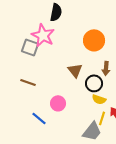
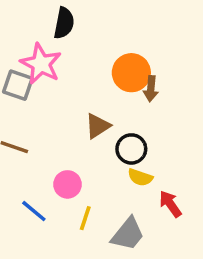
brown arrow: (106, 68) -> (151, 89), moved
brown triangle: (75, 70) -> (98, 126), turned 35
yellow line: (102, 118) -> (85, 218), moved

